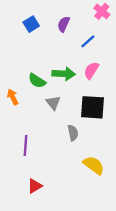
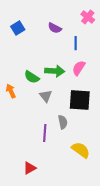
blue square: (31, 24) -> (18, 28), moved
purple semicircle: (64, 24) -> (55, 28), turned -88
blue line: (88, 41) -> (76, 43), turned -48
purple line: (25, 146) -> (45, 133), moved

